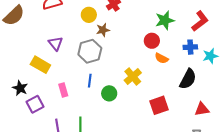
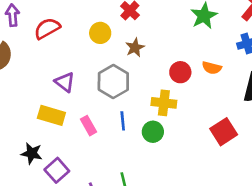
brown star: (103, 30) -> (135, 48), moved
red circle: (152, 41) -> (180, 72), moved
yellow cross: (133, 76) -> (164, 103), moved, turned -30
pink rectangle: (63, 90) -> (88, 126), moved

